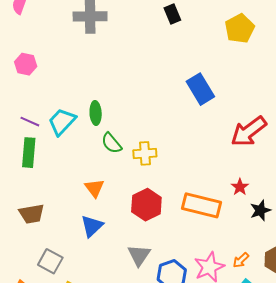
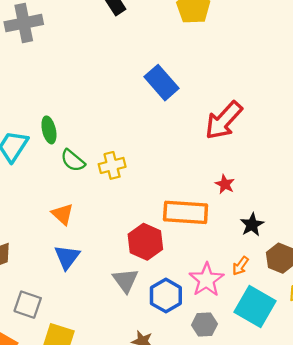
red hexagon: (146, 205) -> (145, 242), moved
black star: (260, 210) -> (252, 225), moved

